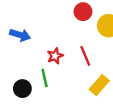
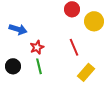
red star: (55, 56) -> (37, 47), moved
black circle: (22, 89) -> (13, 66), moved

